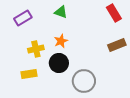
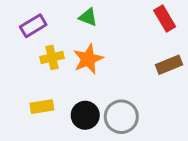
orange star: (61, 41) -> (88, 59), size x1.5
yellow cross: (36, 49) -> (52, 58), moved
black circle: (59, 63) -> (85, 115), moved

